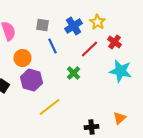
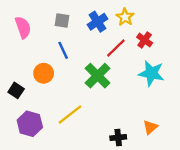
blue line: (52, 46) -> (63, 50), moved
orange circle: (22, 58) -> (44, 73), moved
green cross: (74, 73) -> (98, 76), size x1.6
purple hexagon: (32, 80) -> (30, 124), moved

